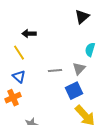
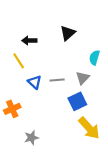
black triangle: (82, 17) -> (68, 33), moved
blue triangle: (19, 77) -> (35, 82), moved

